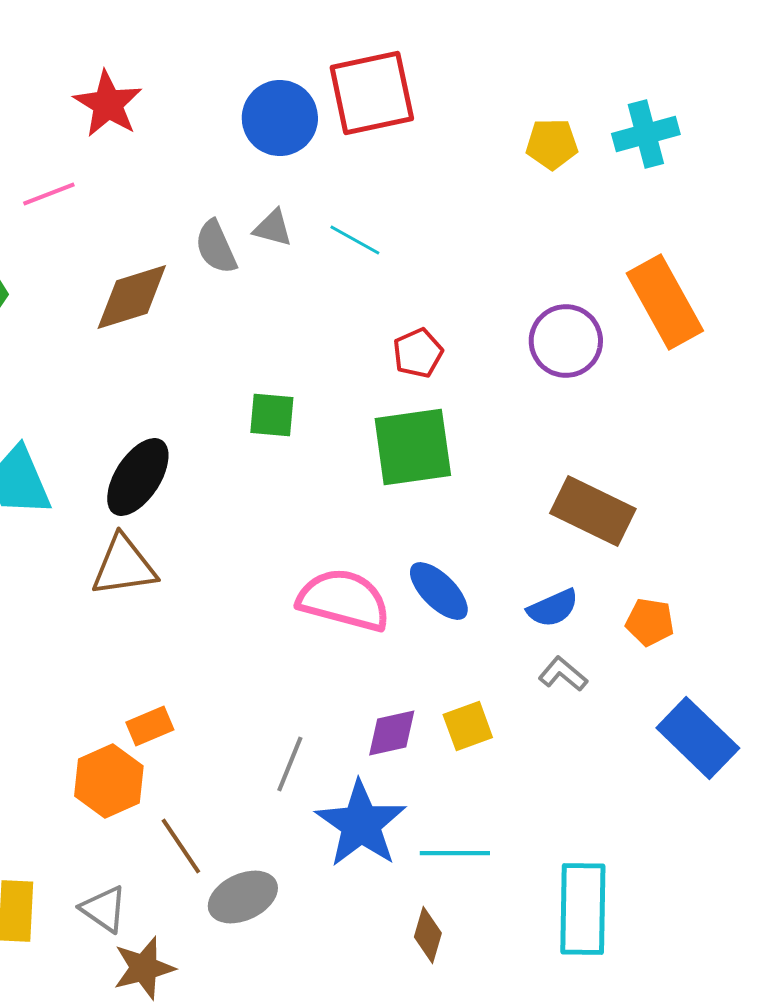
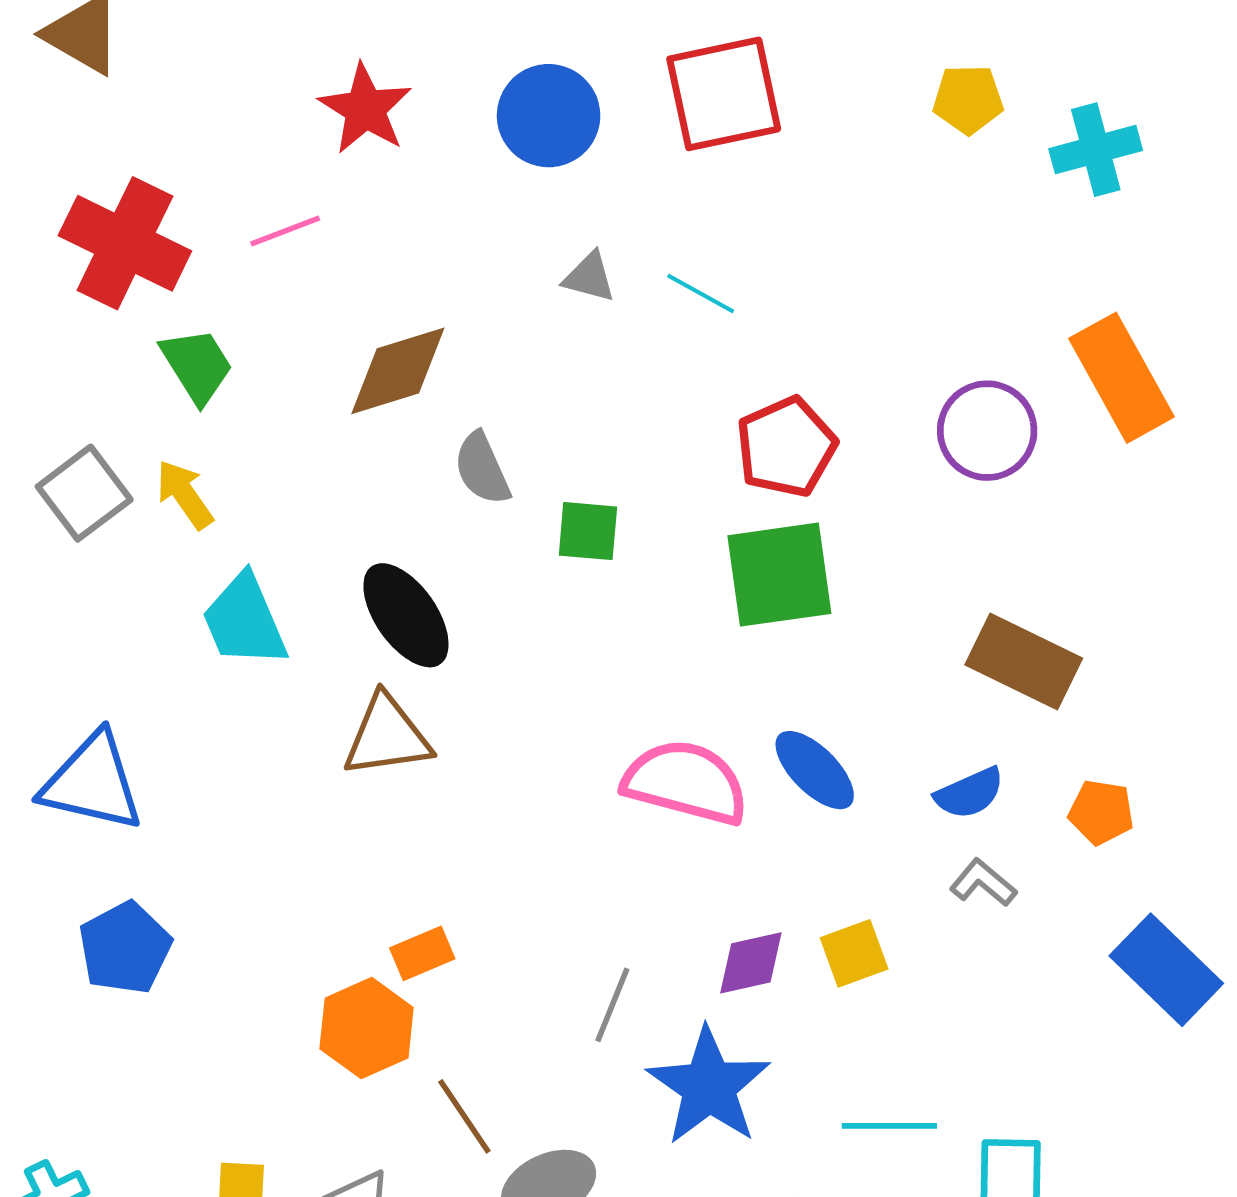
blue circle: (280, 118) -> (549, 116), moved
yellow pentagon: (552, 144) -> (968, 99), moved
gray semicircle: (216, 247) -> (482, 469), moved
red pentagon: (418, 353) -> (786, 447), size x1.5
black ellipse: (138, 477) -> (406, 615), turned -68
cyan line: (455, 853) -> (889, 1126), moved

